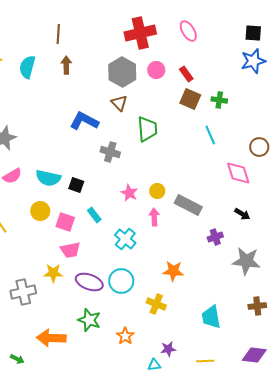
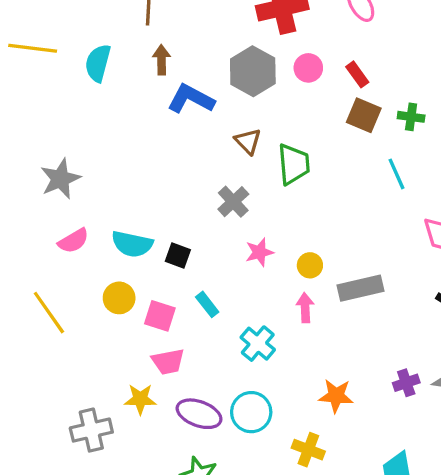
brown triangle: (119, 103) -> (248, 141), moved
blue L-shape: (84, 121) -> (191, 99), moved
gray cross: (110, 152) -> (233, 202), turned 30
pink star: (129, 193) -> (259, 252), moved, turned 30
gray rectangle: (188, 205) -> (361, 288), turned -40
purple cross: (215, 237) -> (406, 383), moved

